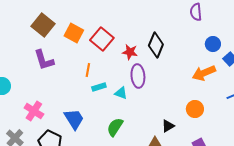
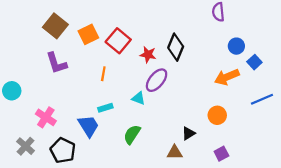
orange square: (74, 33) -> (88, 34), turned 36
purple ellipse: (138, 76) -> (157, 80), turned 45
cyan rectangle: (99, 87) -> (105, 108), moved

